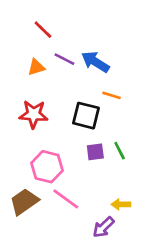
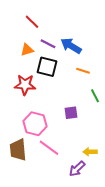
black square: (86, 116) -> (47, 67), moved
green line: (120, 151) -> (95, 96), moved
brown trapezoid: (24, 202) -> (18, 150), turned -60

